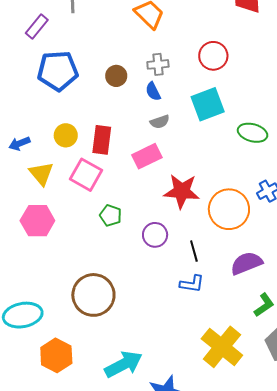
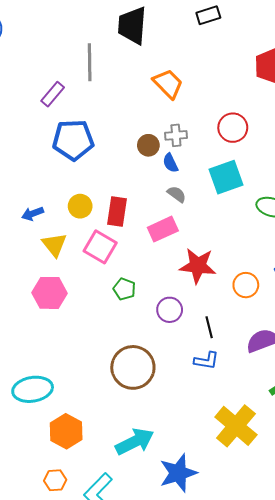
brown circle: (116, 76) -> (148, 145), moved
gray semicircle: (160, 122) -> (177, 194), turned -126
orange circle: (229, 209) -> (246, 285), size x0.6
brown circle: (93, 295) -> (133, 367), moved

